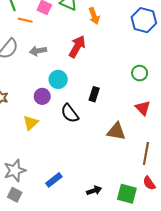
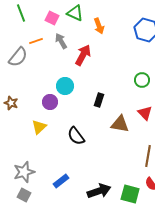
orange line: (25, 20) -> (36, 41), moved, turned -32
gray arrow: (38, 51) -> (61, 41), moved, turned 70
black semicircle: (70, 113) -> (76, 136), moved
brown triangle: (116, 131) -> (120, 124), moved
black arrow: (94, 191) -> (99, 191), size x1.6

